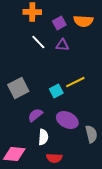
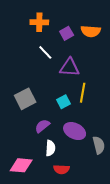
purple triangle: (62, 45) -> (70, 68), moved, size x1.5
yellow line: (75, 82) -> (83, 93), turned -54

